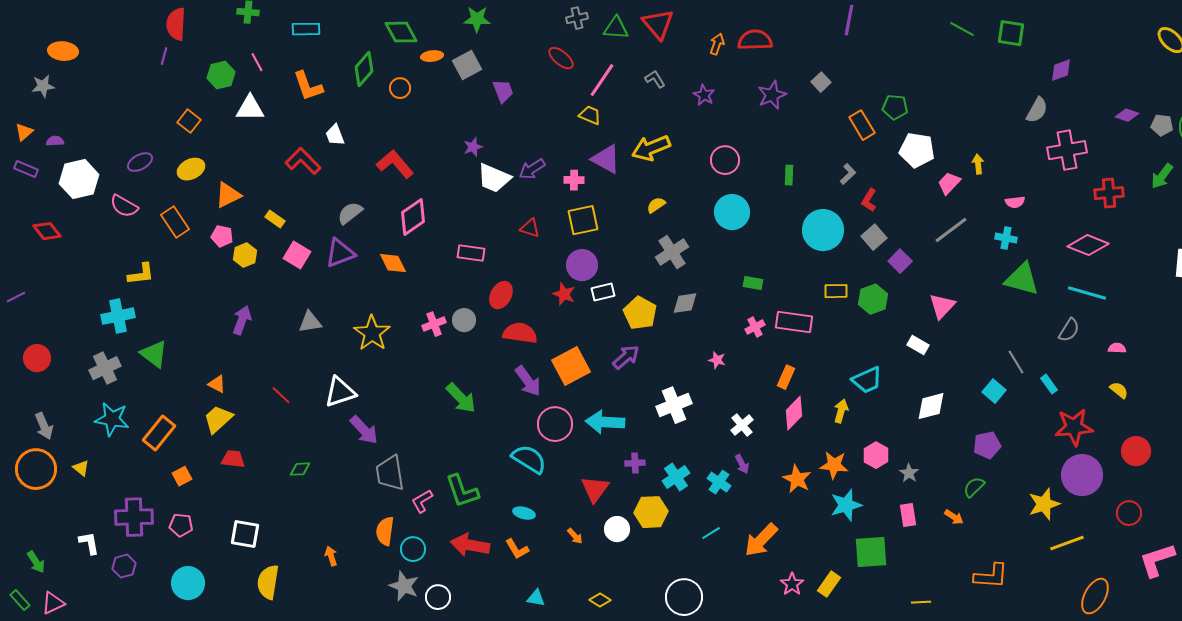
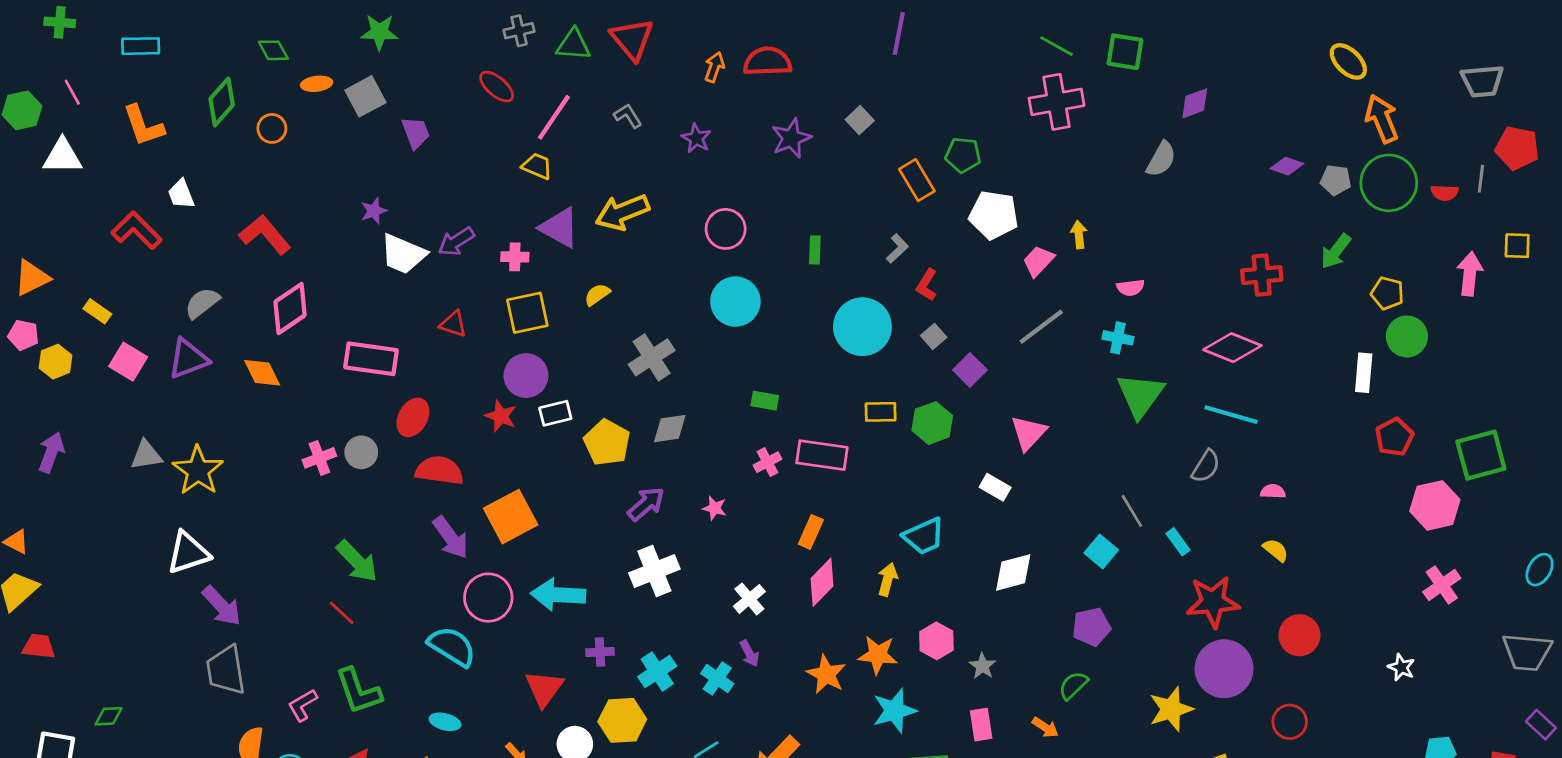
green diamond: (401, 32) -> (273, 50), size x0.7
pink cross: (1067, 150) -> (1057, 102), moved
yellow semicircle: (656, 205) -> (597, 295), moved
gray square: (874, 237) -> (934, 336), size x0.7
pink rectangle: (471, 253) -> (371, 359), size x1.4
green triangle: (1022, 279) -> (1140, 395), turned 51
yellow star: (372, 333) -> (198, 470), moved
purple arrow: (626, 357) -> (646, 504), moved
red line: (281, 395) -> (342, 613), moved
green diamond: (300, 469) -> (109, 716), moved
gray trapezoid: (390, 473) -> (226, 670), moved

